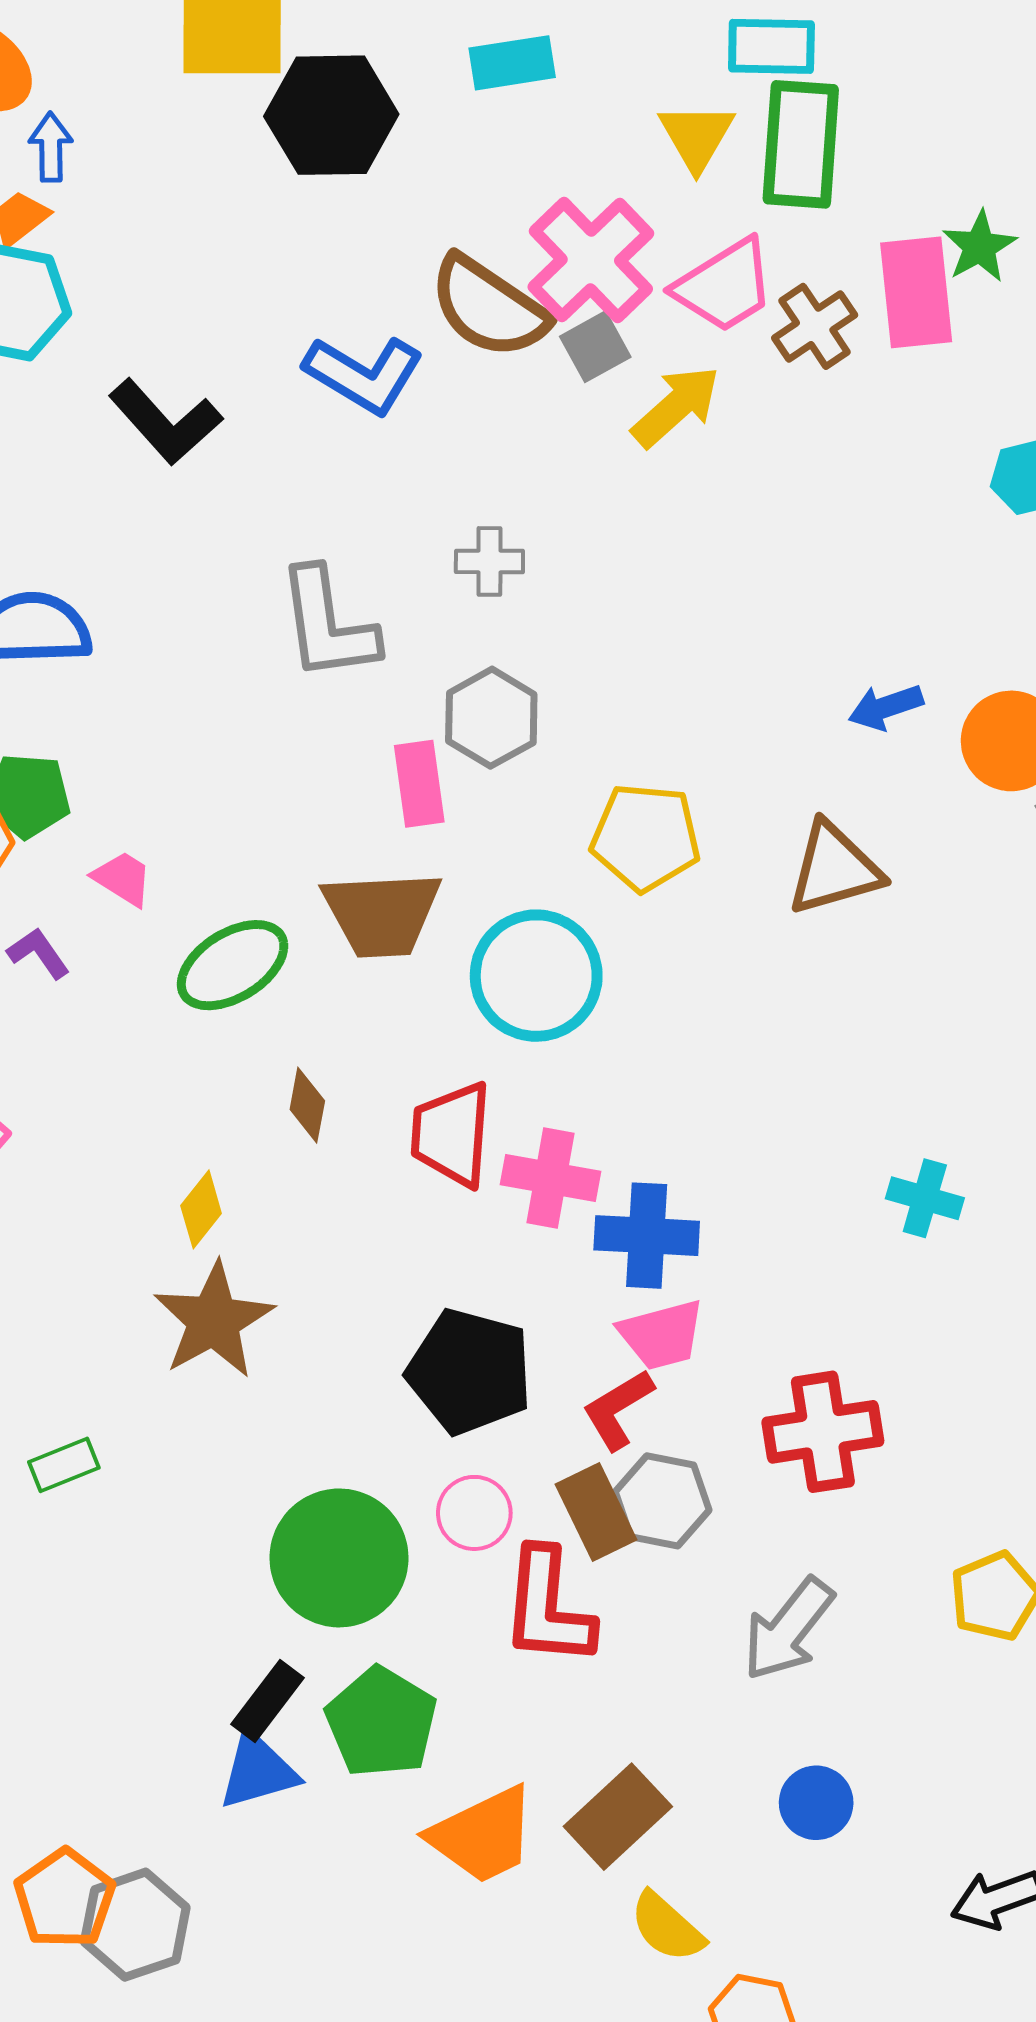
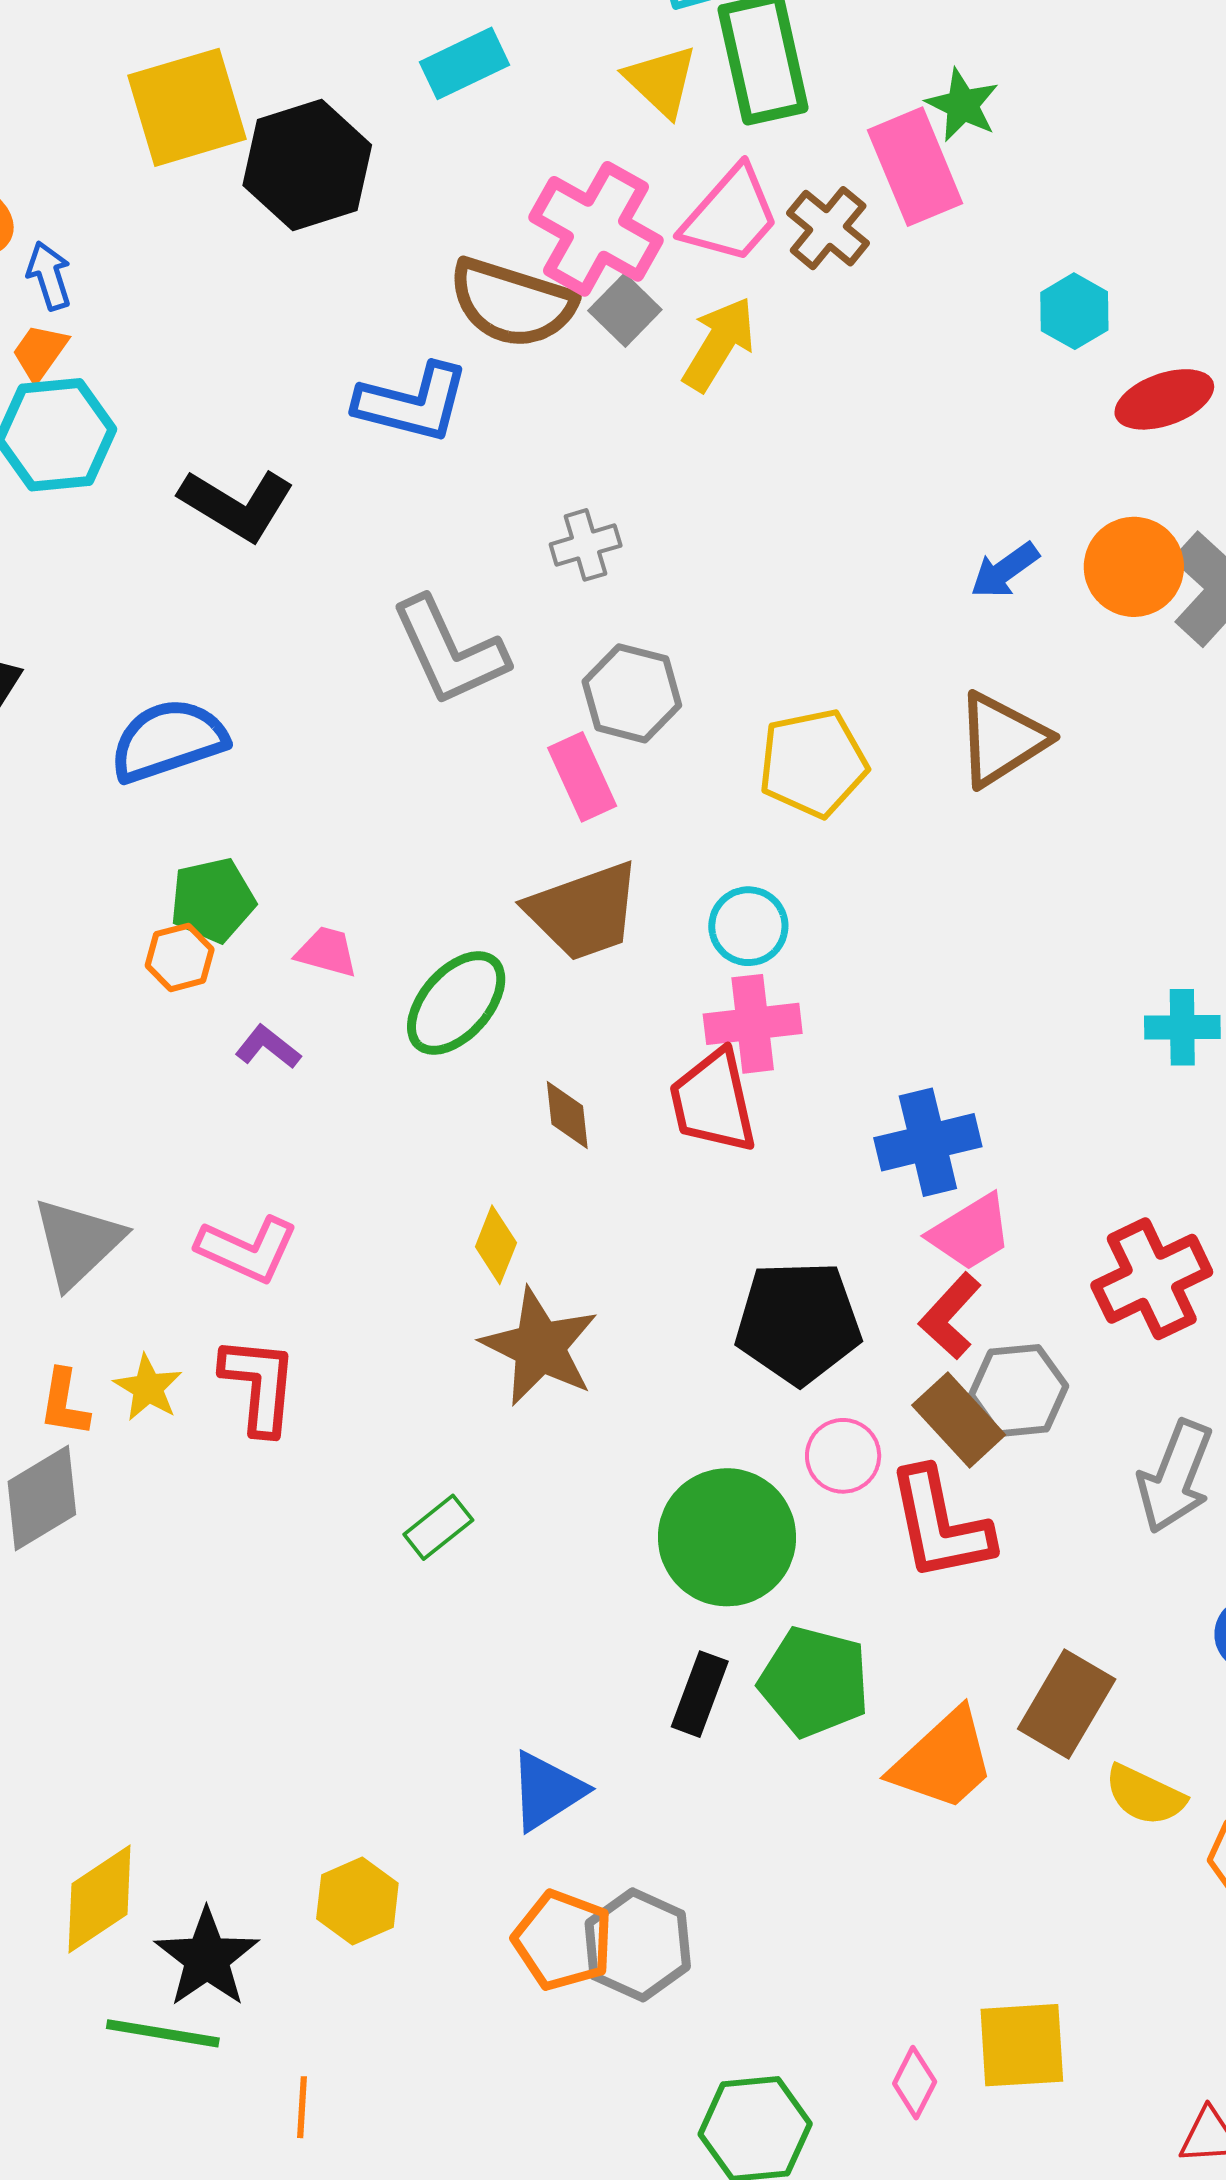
cyan circle: (536, 976) -> (748, 926), size x0.6
pink cross: (550, 1178) -> (753, 1024), moved
blue triangle: (258, 1771) -> (547, 1791), moved

